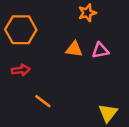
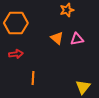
orange triangle: (74, 49) -> (57, 38), turned 32
orange line: (43, 101) -> (33, 78), turned 56

